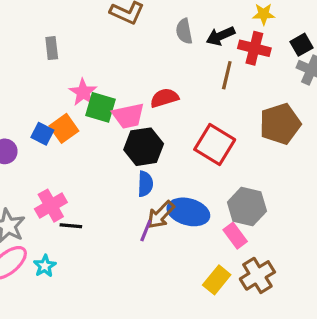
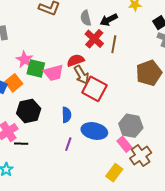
red cross: (254, 48) -> (94, 39), moved, turned 30
red square: (215, 145) -> (94, 89), moved
black hexagon: (144, 147) -> (29, 111), moved
brown arrow: (161, 215) -> (81, 75), moved, turned -72
brown cross: (257, 275) -> (141, 156), moved

